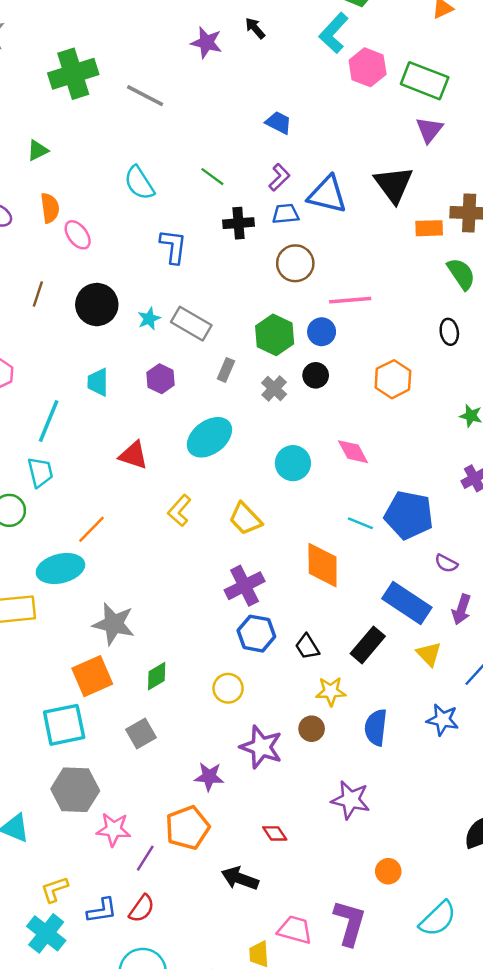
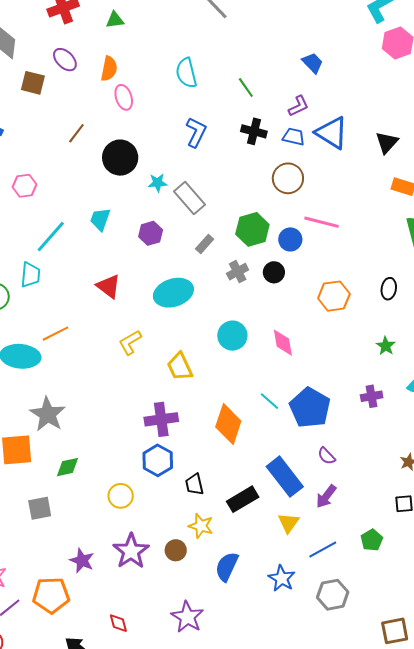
black triangle: (394, 184) -> (387, 143), size x0.7
black ellipse: (449, 332) -> (389, 289), moved

